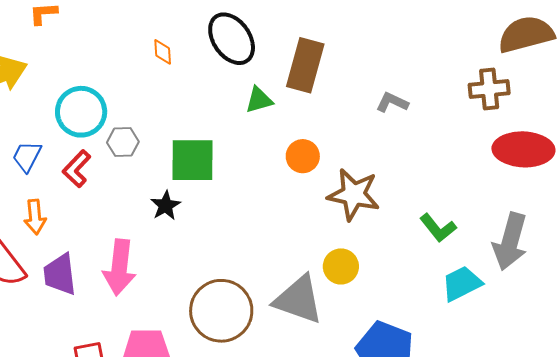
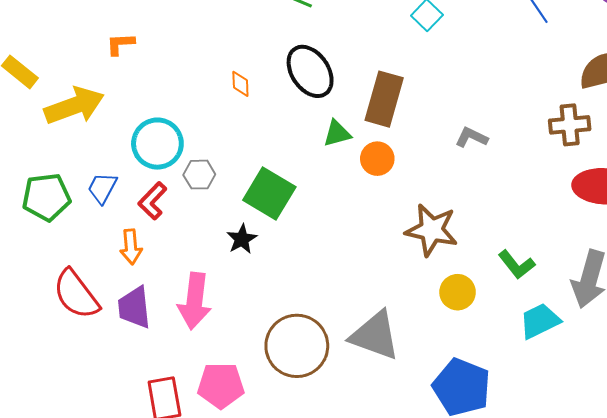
orange circle: (303, 156) -> (377, 159), moved
green square: (192, 160) -> (269, 194), turned 30
orange arrow: (35, 217) -> (131, 247), moved
yellow circle: (341, 266) -> (458, 292), moved

